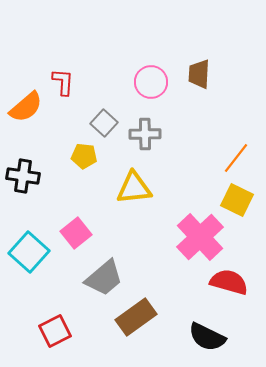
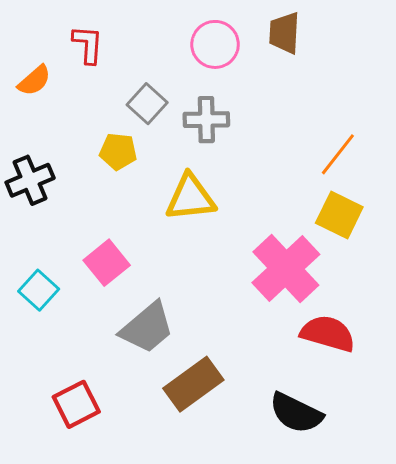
orange semicircle: (26, 107) -> (34, 81), size x0.7
black cross: (23, 176) -> (30, 180), turned -32
cyan square: (29, 252) -> (39, 290), size x0.7

